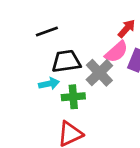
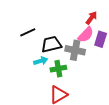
black line: (47, 31) -> (28, 32), moved
gray cross: (99, 73) -> (75, 50), turned -30

